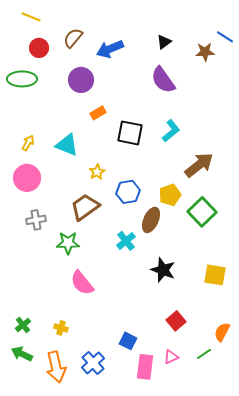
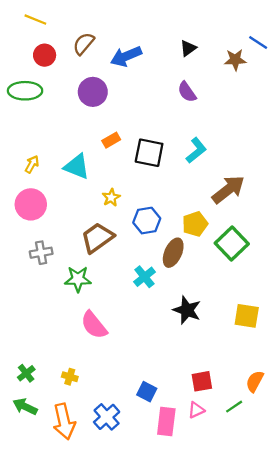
purple semicircle: (163, 80) -> (187, 92), size x0.7
orange rectangle: (98, 113) -> (111, 140), moved
red square: (176, 321) -> (202, 381), moved, turned 30

